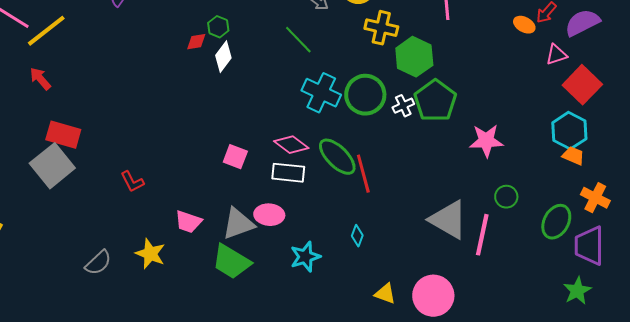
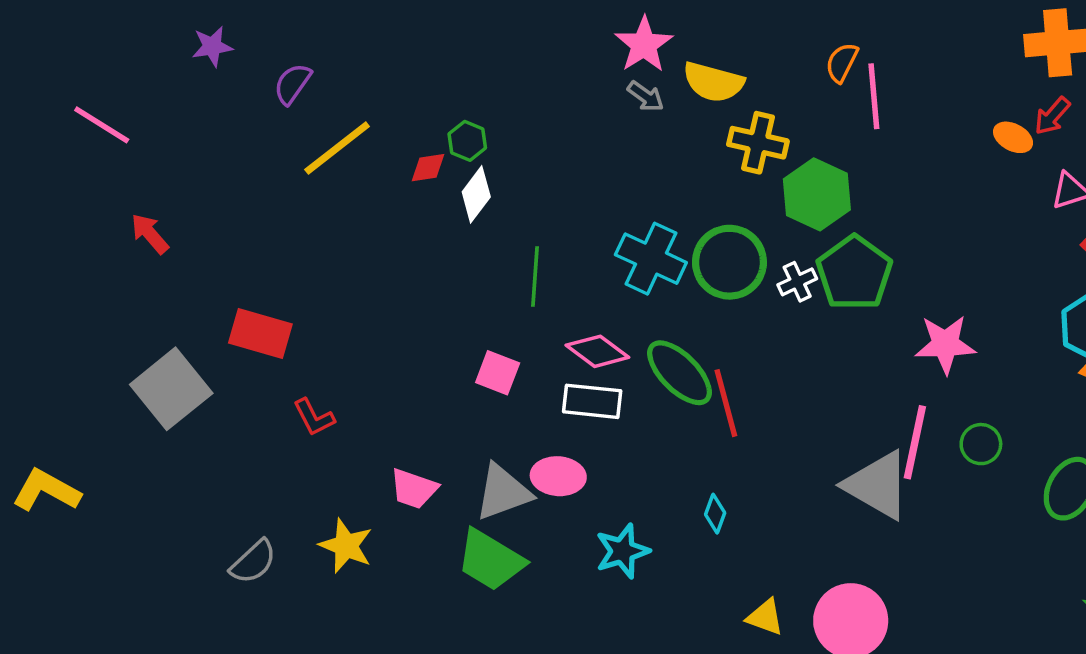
yellow line: (46, 31) -> (337, 148), moved
green line: (298, 40) -> (535, 276), moved, turned 48
red rectangle: (63, 135) -> (260, 334), moved
pink line: (482, 235) -> (915, 442), moved

